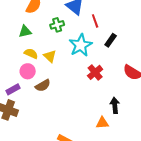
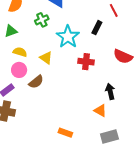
red line: (95, 21) -> (114, 10), moved
yellow triangle: (50, 56) -> (46, 58), moved
red cross: (95, 72) -> (86, 62), turned -35
orange triangle: (102, 123) -> (100, 111), turned 40

